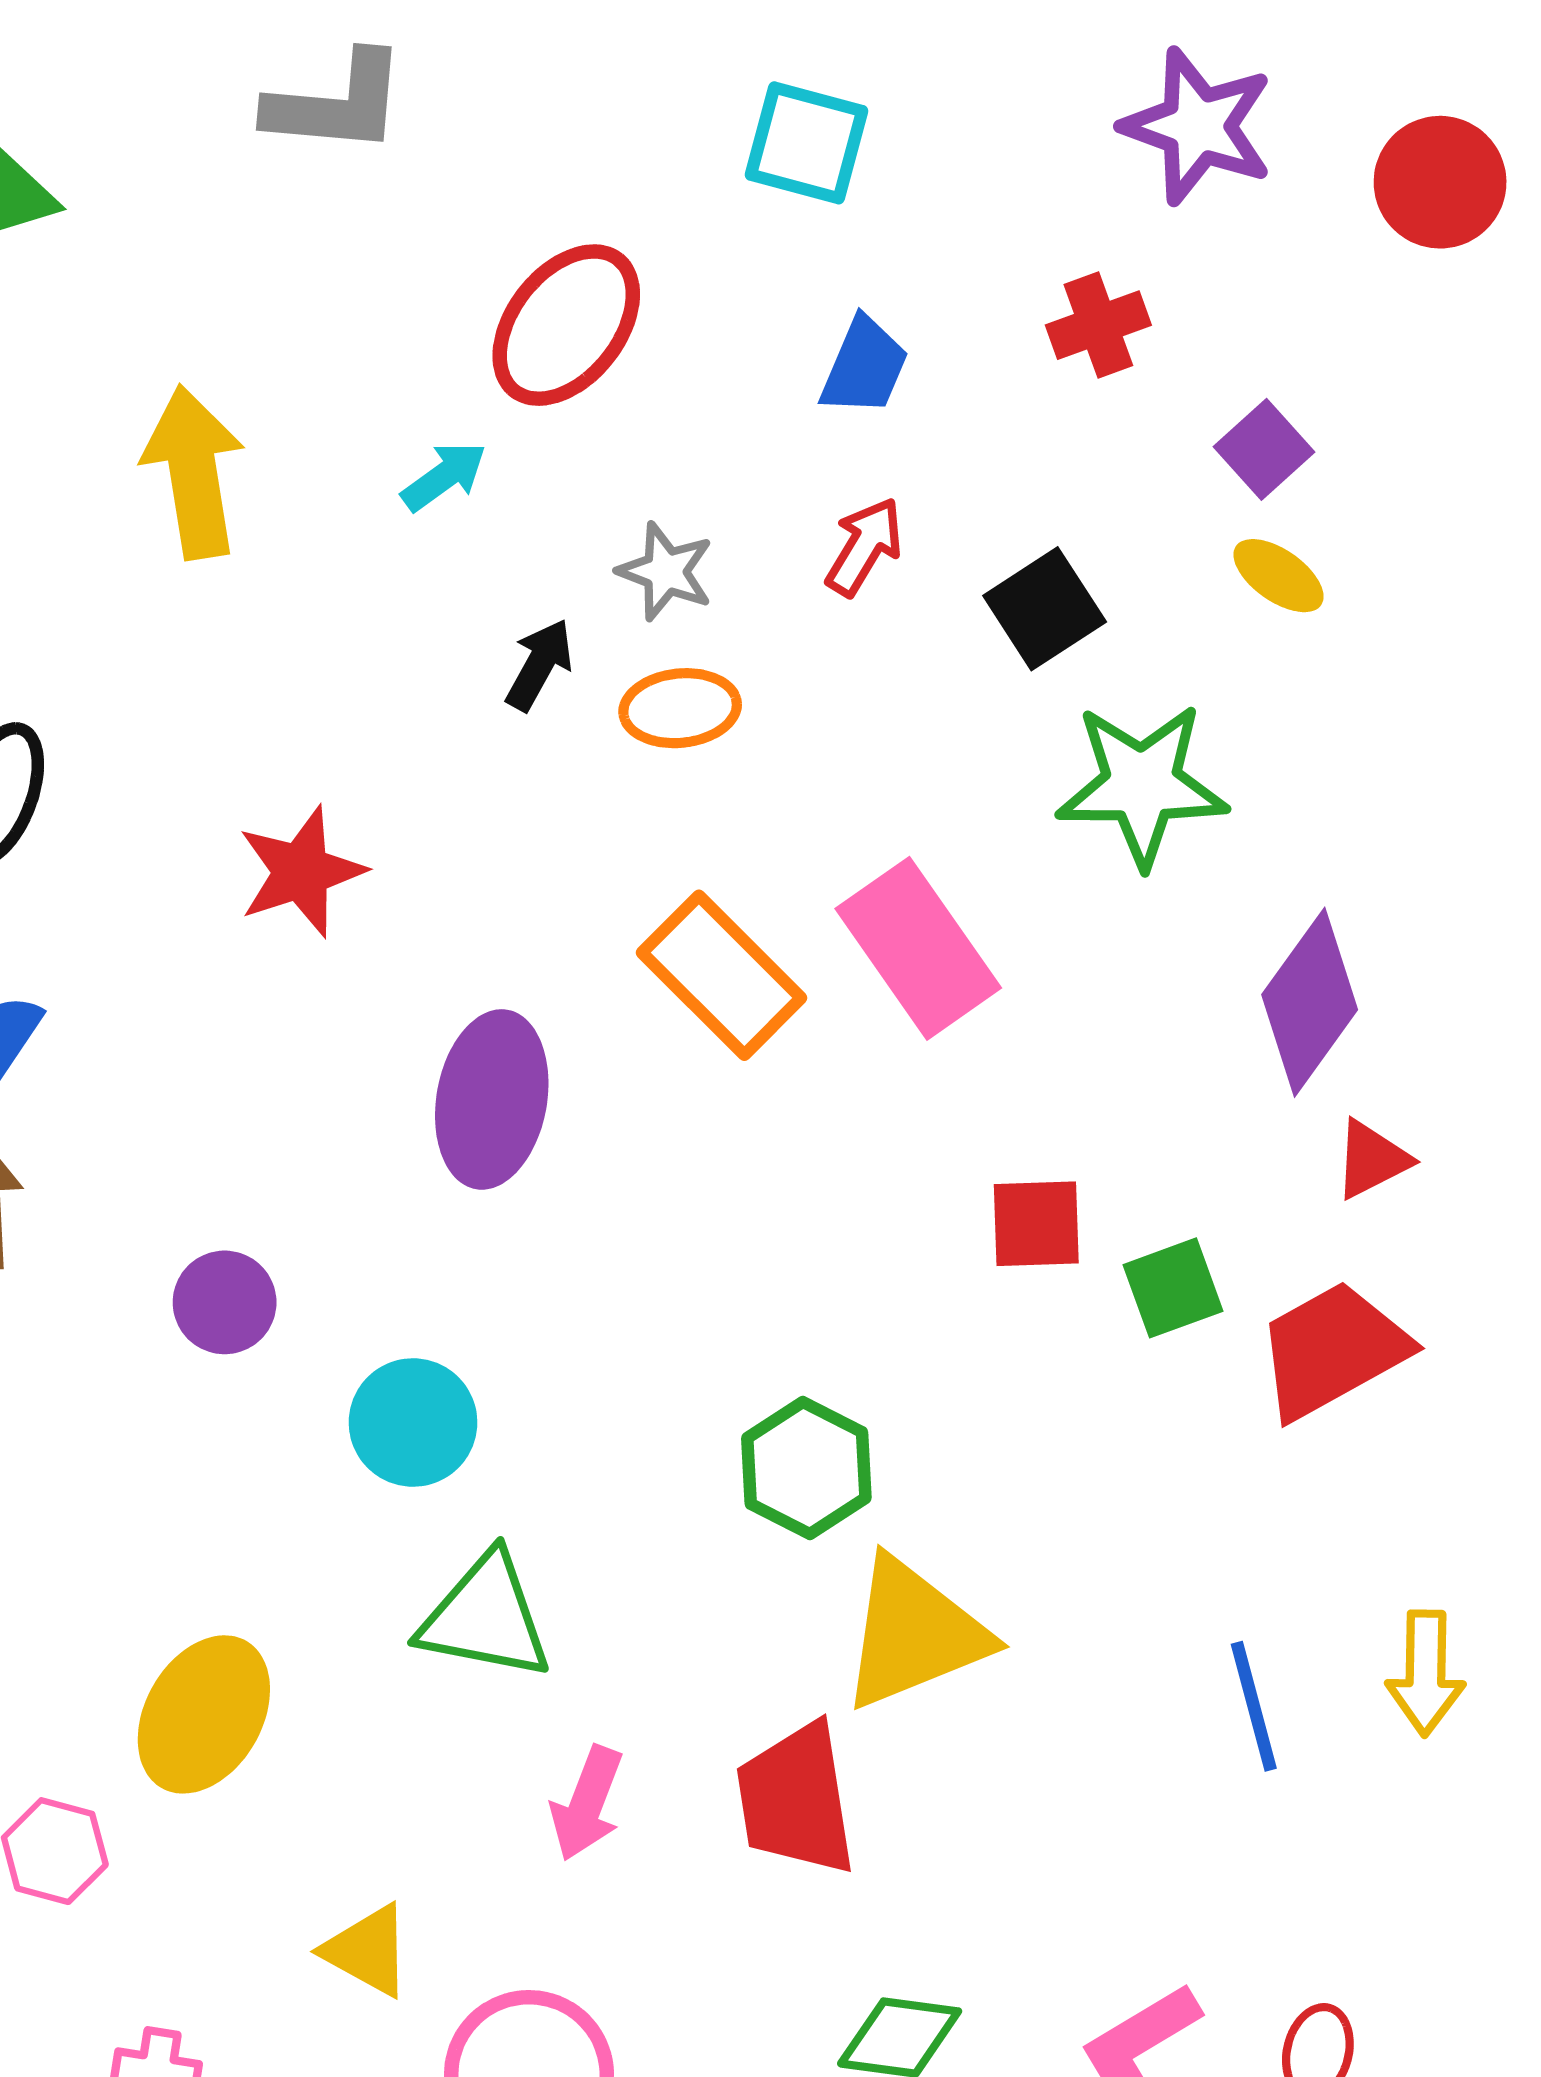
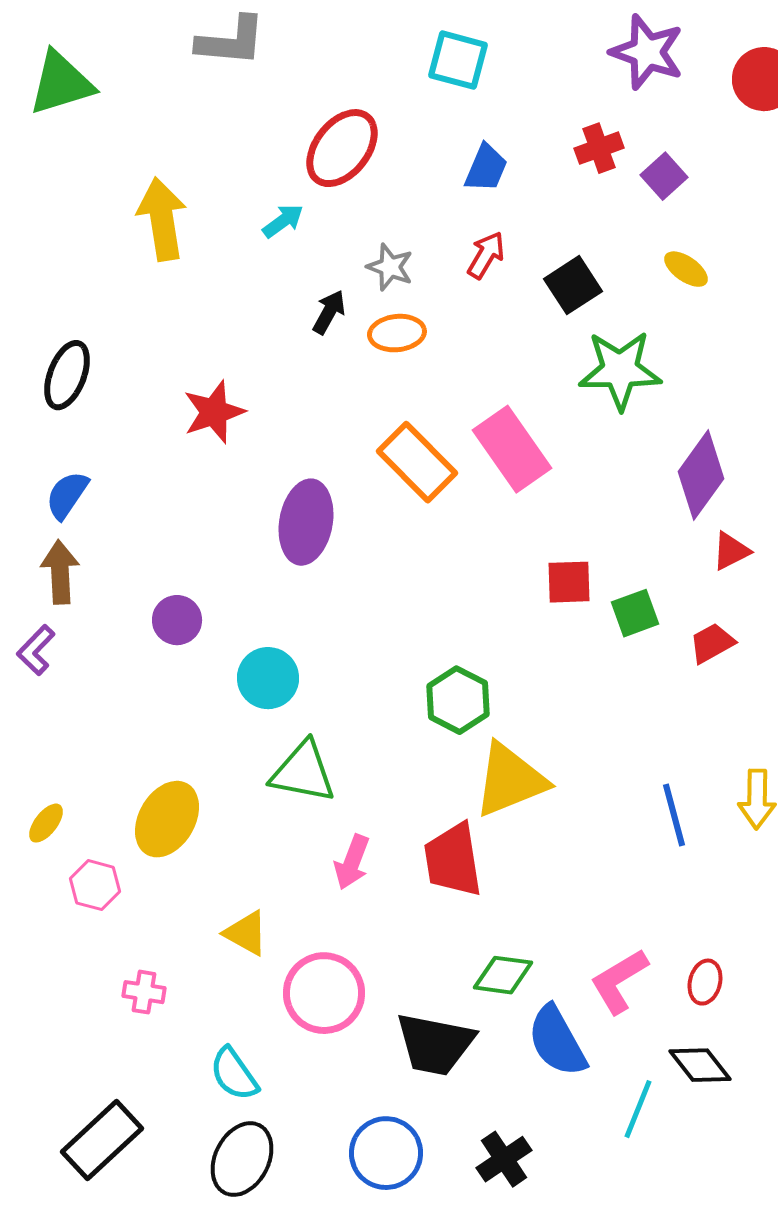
purple square: (1264, 449) -> (664, 176), moved
red trapezoid: (1332, 1350) -> (712, 643), size x0.6

